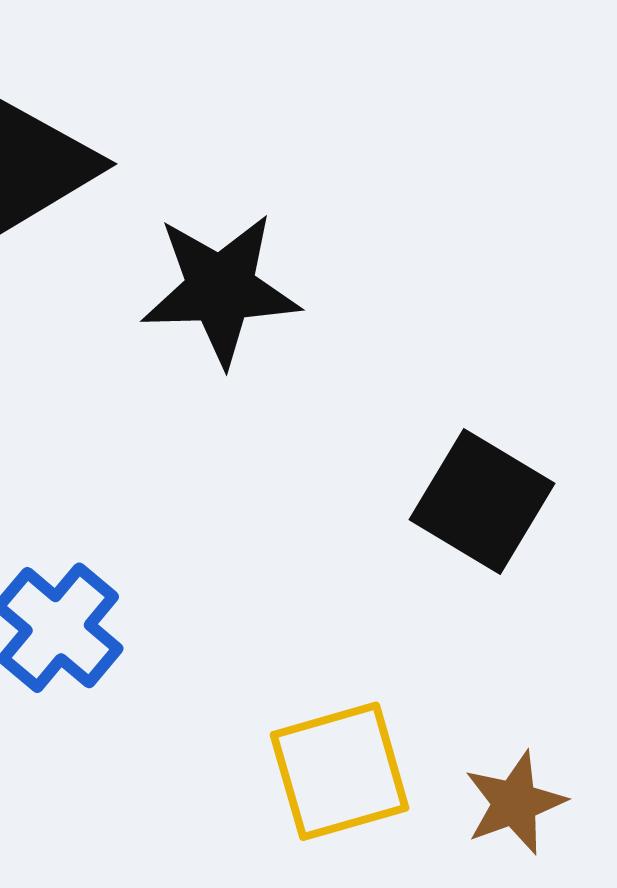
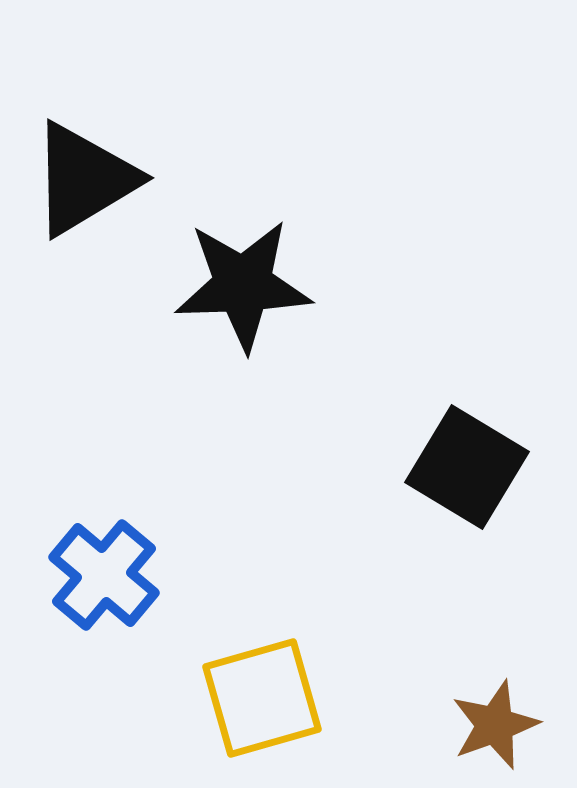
yellow square: (340, 771) -> (262, 698), moved

